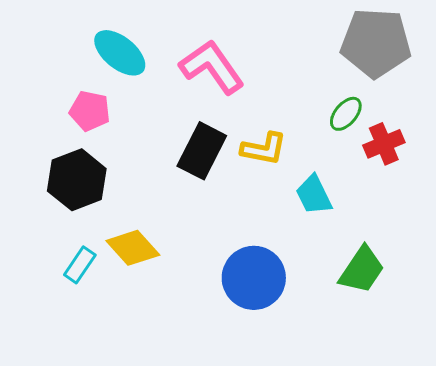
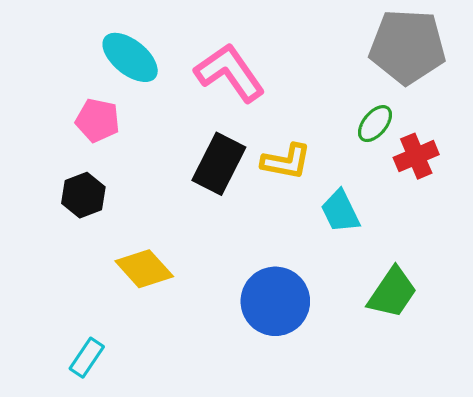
black hexagon: (77, 180) -> (83, 195), size x0.7
cyan rectangle: (80, 265) -> (87, 358), moved

